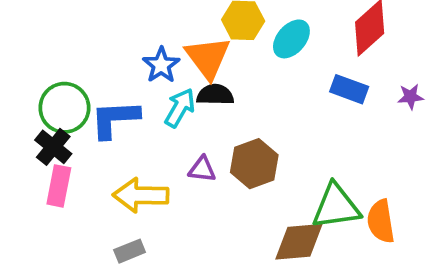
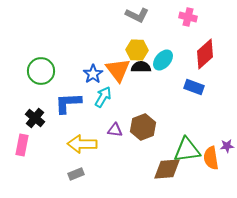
black semicircle: (215, 95) -> (141, 67), moved
purple star: (411, 97) -> (227, 146), moved
green circle: (64, 108) -> (41, 71), moved
pink rectangle: (59, 186) -> (22, 145), moved

